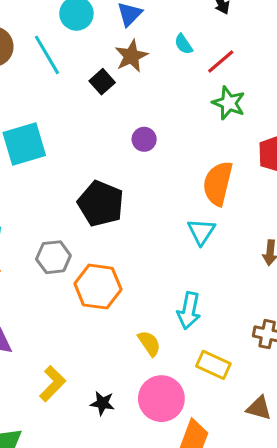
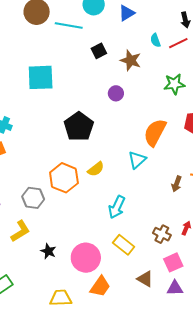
cyan line: (47, 55) -> (69, 25), turned -64
brown star: (131, 56) -> (131, 60), moved, turned 30
red line: (221, 61) -> (178, 43), moved
green star: (229, 103) -> (174, 84), turned 30
gray hexagon: (53, 257) -> (33, 198), moved
yellow semicircle: (149, 343) -> (96, 169), moved, turned 72

